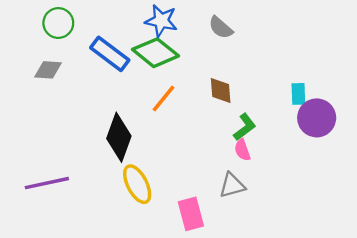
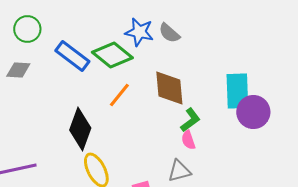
blue star: (161, 21) -> (139, 32), moved
brown diamond: (221, 90) -> (169, 88), size x1.5
cyan rectangle: (298, 94) -> (237, 91), size x1.8

